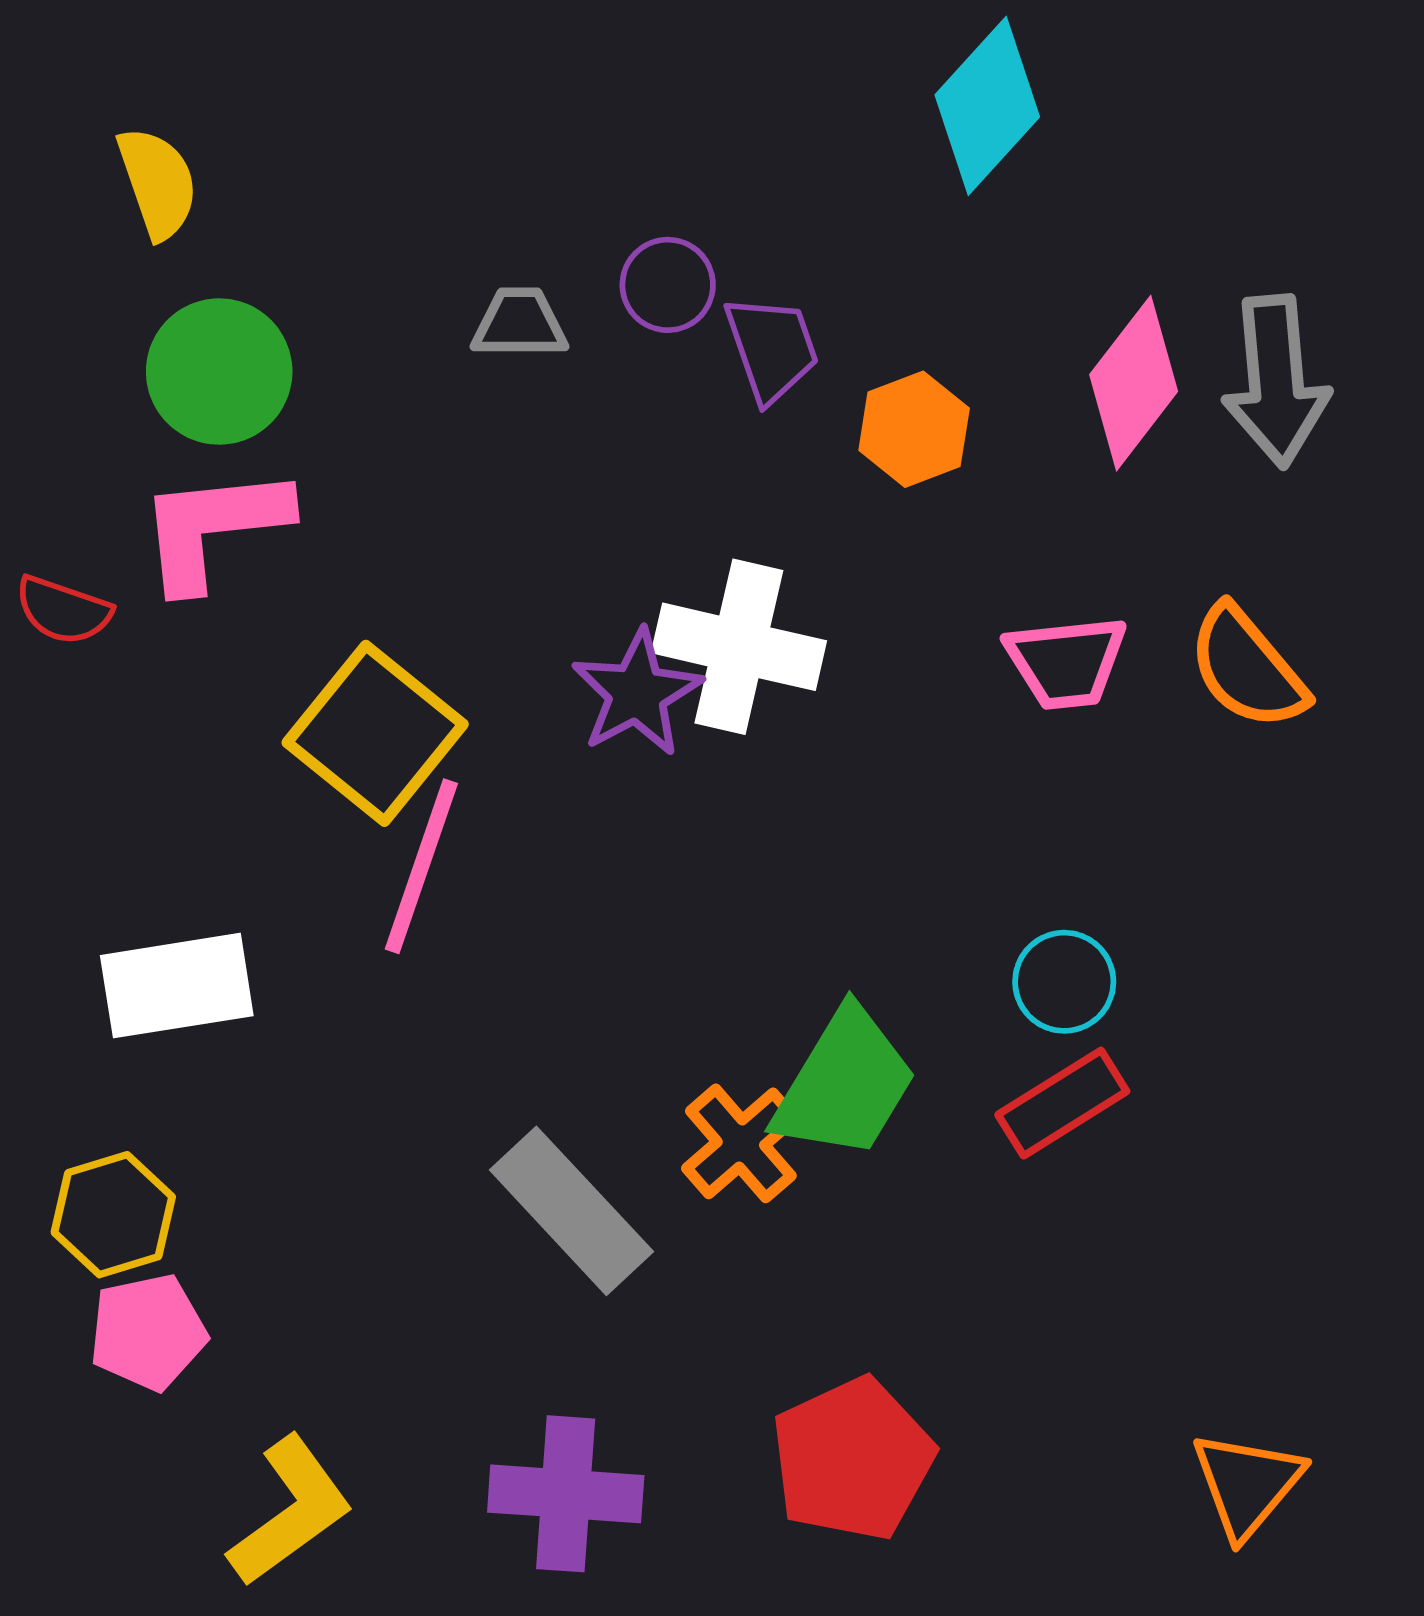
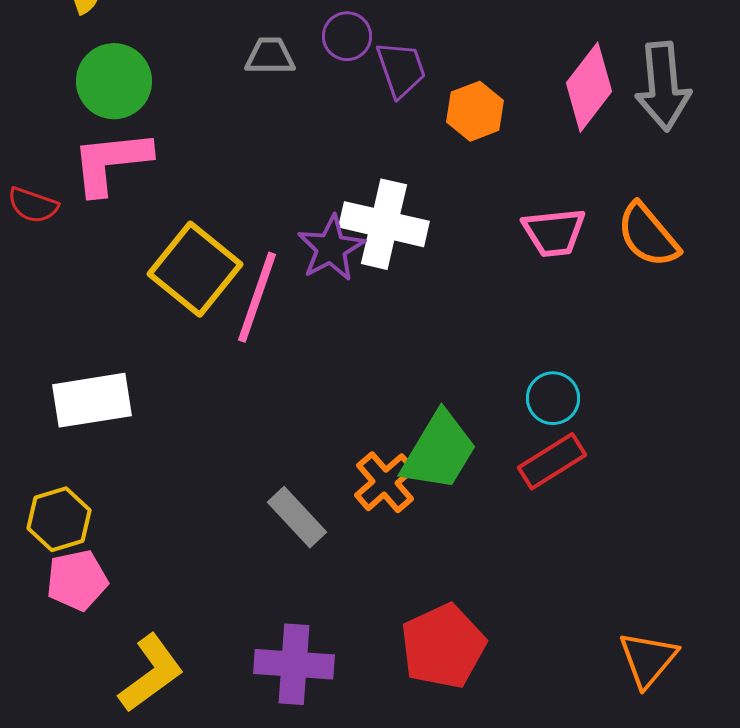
pink line: (421, 866) -> (257, 297), moved
gray rectangle: (571, 1211) -> (297, 517), size x0.7

